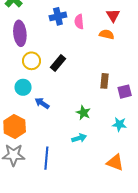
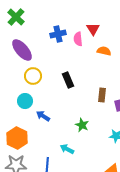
red triangle: (113, 15) -> (93, 29), moved
purple ellipse: (20, 33) -> (22, 50), turned -35
black rectangle: (58, 63) -> (68, 80), moved, turned -63
cyan arrow: (79, 138) -> (67, 149), moved, turned -136

